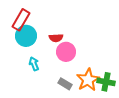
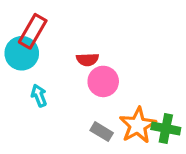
cyan circle: (26, 36) -> (22, 53), moved
cyan arrow: (34, 64) -> (39, 96), moved

